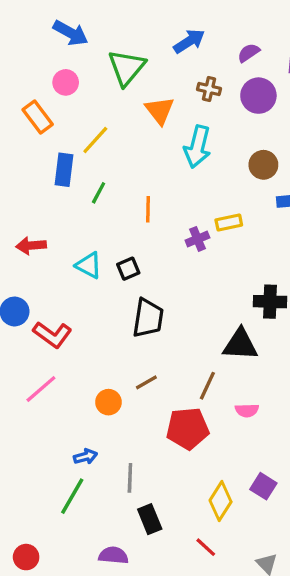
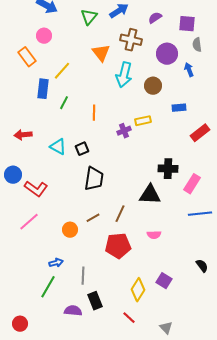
green triangle: (127, 68) -> (89, 17), moved, size x0.7
brown cross: (209, 89) -> (131, 40), size x1.5
purple circle: (258, 96) -> (167, 54), moved
brown circle: (263, 165) -> (153, 86), moved
brown line: (207, 386) -> (120, 214), moved
purple semicircle: (113, 555) -> (73, 311), moved

